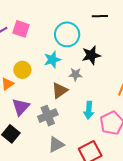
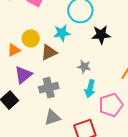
gray star: (75, 74) -> (84, 67), moved
brown triangle: (60, 90) -> (49, 52), moved

